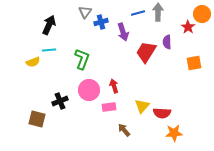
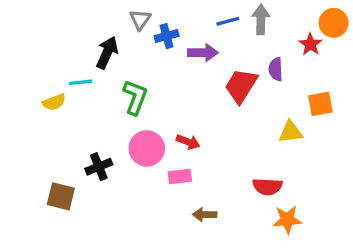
black arrow: (49, 25) -> (107, 53), moved
purple arrow: (123, 32) -> (203, 53), turned -72
red arrow: (114, 86) -> (188, 142), turned 128
yellow triangle: (142, 106) -> (291, 132), moved, turned 42
brown arrow: (124, 130) -> (205, 215), turned -48

